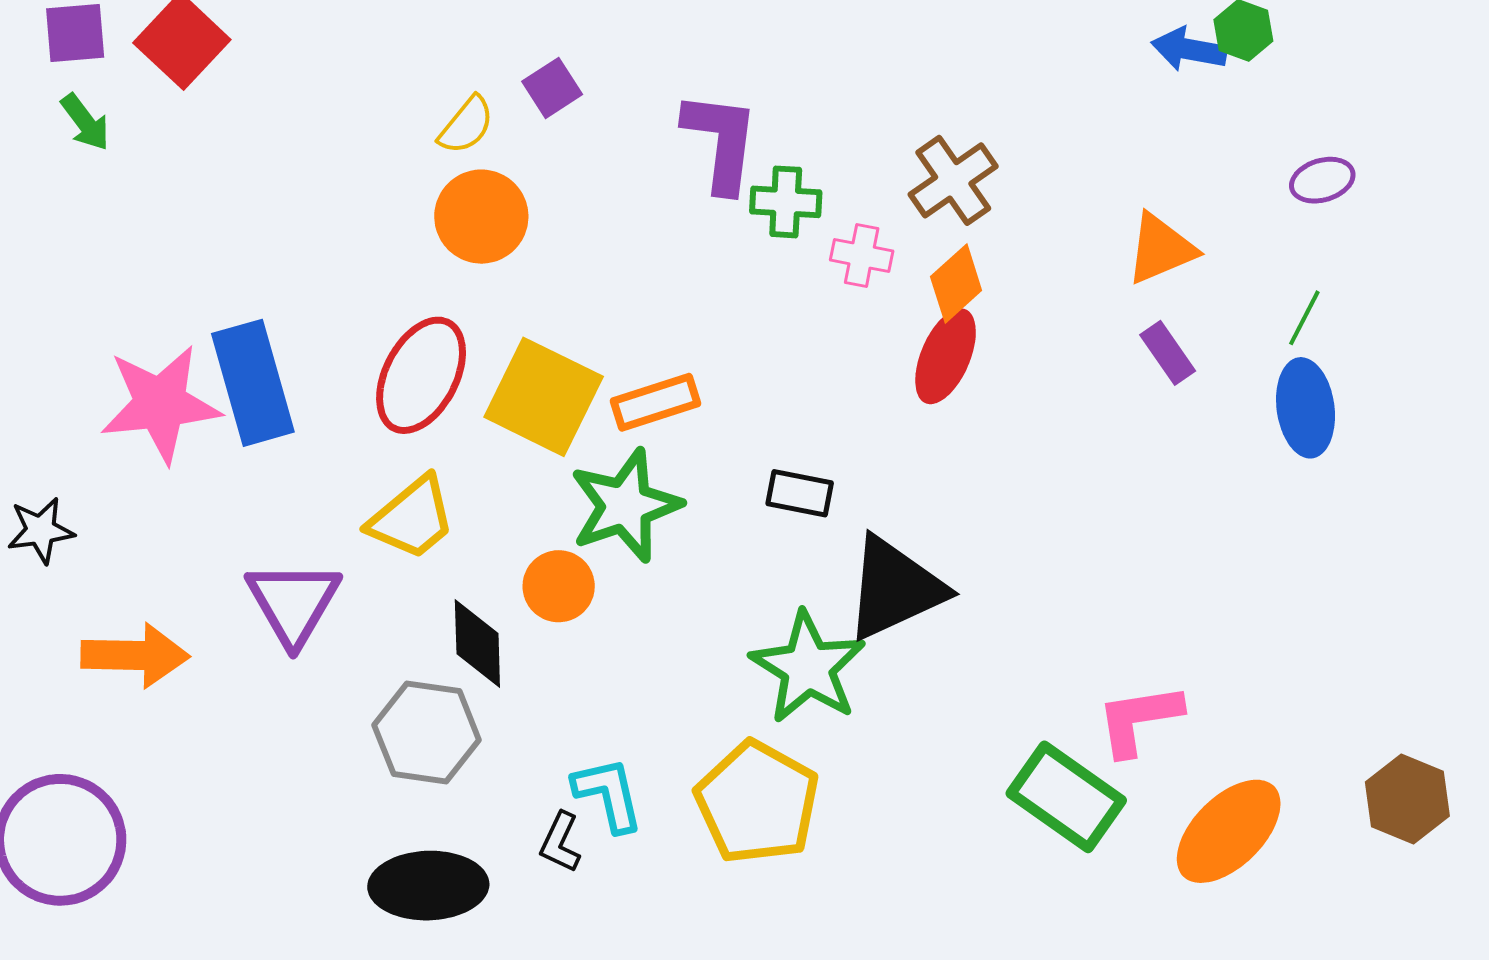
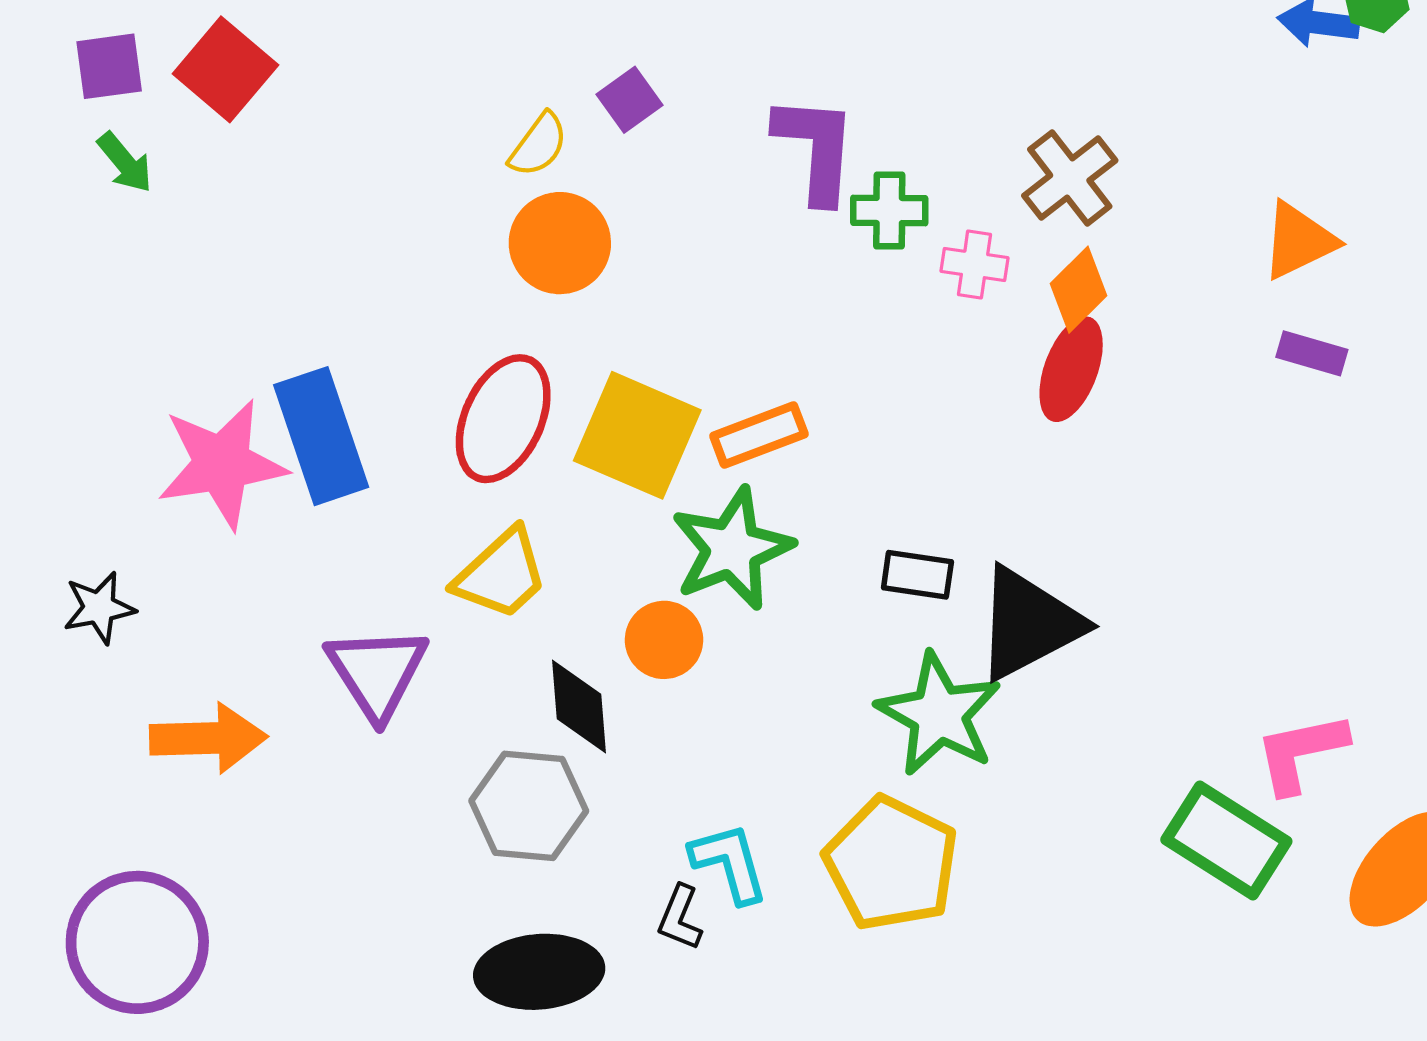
purple rectangle: (1168, 353) -> (1312, 353), turned -36
black rectangle: (800, 493) -> (917, 575), moved

